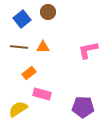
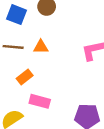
blue square: (22, 19) -> (17, 15), turned -30

